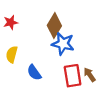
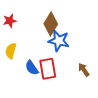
red rectangle: (73, 76) -> (48, 69), moved

